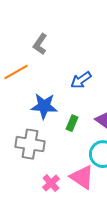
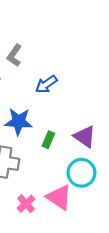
blue arrow: (81, 80) -> (46, 84), moved

